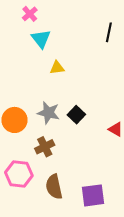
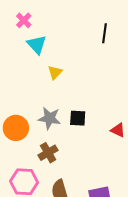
yellow triangle: (57, 68) -> (55, 72), turned -35
black square: (76, 115) -> (78, 118), turned -36

